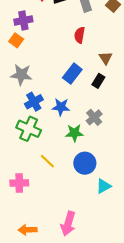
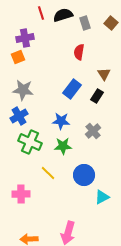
orange square: (16, 40) -> (18, 57), turned 32
blue cross: (34, 102) -> (19, 116), moved
green star: (74, 133) -> (63, 146), moved

